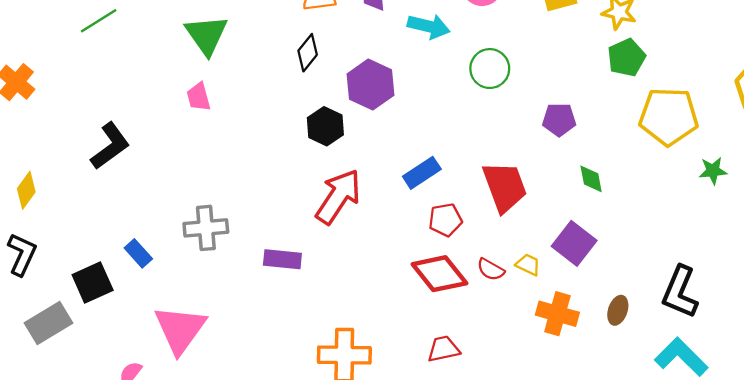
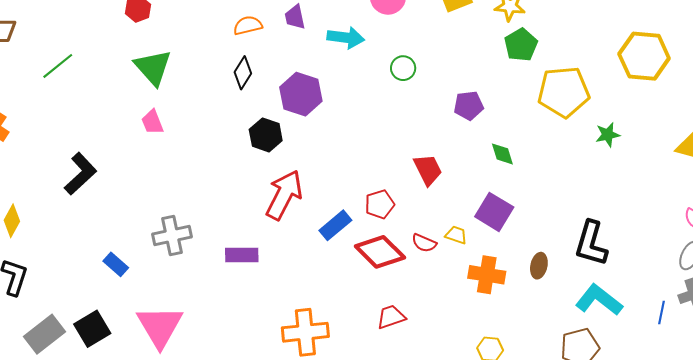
green circle: (490, 69) -> (403, 68), size x0.7
blue rectangle: (422, 173) -> (335, 225), moved
red trapezoid: (505, 187) -> (428, 170), size x0.7
black square: (93, 282) -> (92, 329), moved

